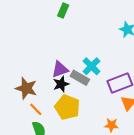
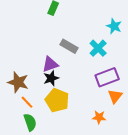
cyan cross: (91, 66) -> (98, 48), moved
gray rectangle: (80, 78) -> (69, 46), moved

